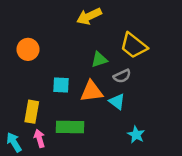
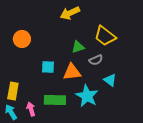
cyan triangle: (117, 102) -> (110, 80), moved
yellow rectangle: (32, 112) -> (13, 91), moved
cyan star: (136, 135) -> (87, 96), moved, size x1.6

